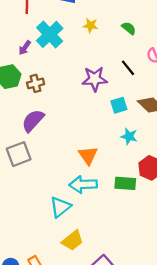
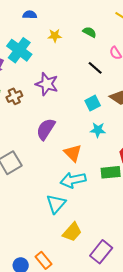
purple star: (95, 79) -> (47, 84), moved, turned 30
purple semicircle: (33, 121) -> (46, 129), moved
cyan star: (129, 136) -> (98, 130), moved

